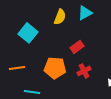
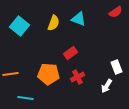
cyan triangle: (85, 13) -> (79, 19), turned 49
cyan square: (28, 33) -> (20, 26), moved

